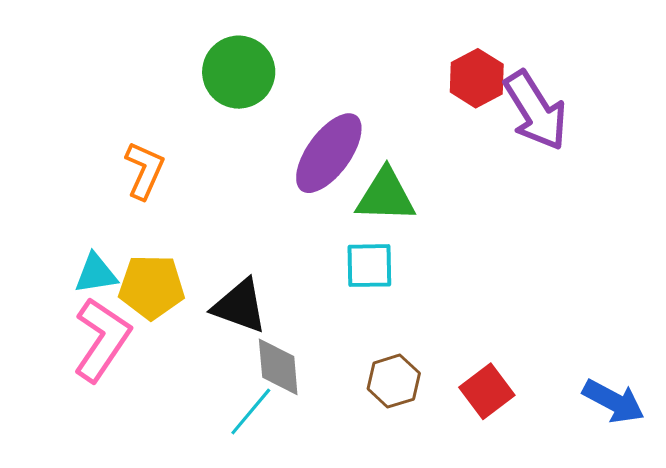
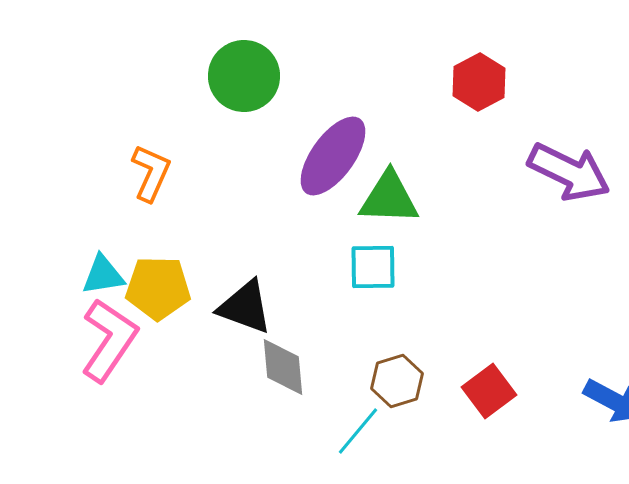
purple arrow: (536, 111) -> (569, 172), moved, turned -32
cyan line: (251, 411) -> (358, 431), moved

